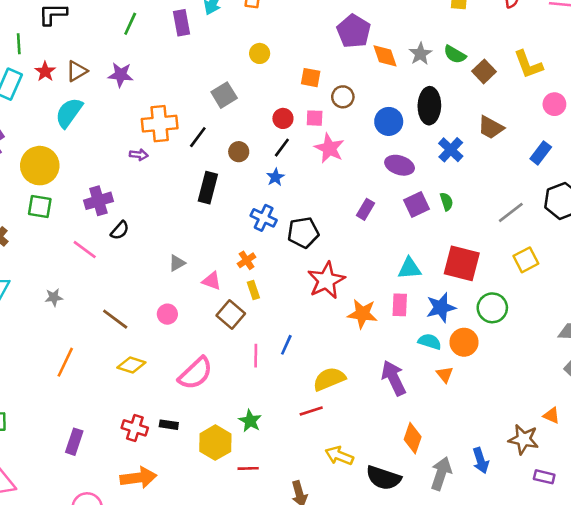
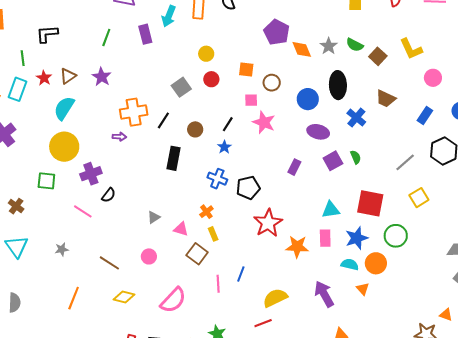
purple star: (121, 75) -> (102, 77), turned 30
red circle: (283, 118) -> (211, 79), moved
yellow circle: (40, 166) -> (64, 147), moved

